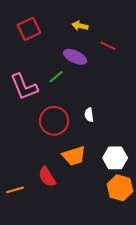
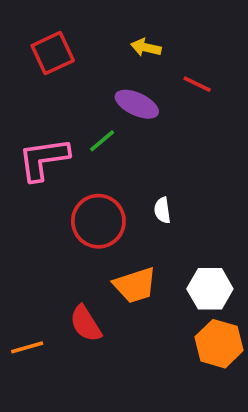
pink L-shape: (24, 87) -> (44, 159), turned 104

